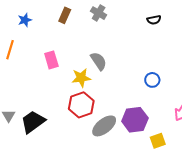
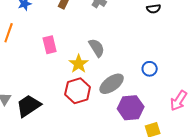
yellow star: (81, 78) -> (79, 64), turned -30
gray ellipse: (104, 126) -> (112, 84), moved

